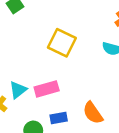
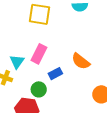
pink rectangle: (47, 89) -> (39, 54), turned -30

